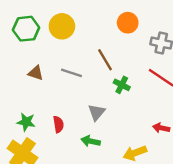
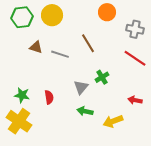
brown triangle: (36, 73) -> (36, 47), moved
green cross: (122, 85) -> (102, 77), moved, turned 32
green arrow: (91, 141) -> (85, 111), moved

